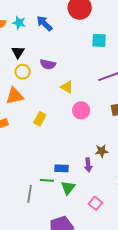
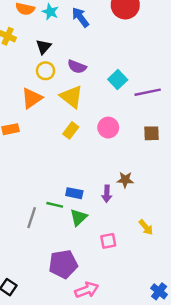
cyan square: (99, 40) -> (118, 80), moved, turned 35
yellow triangle: (67, 87) -> (71, 97), moved, size x1.5
orange triangle: (15, 96) -> (32, 98), turned -30
yellow rectangle: (40, 119) -> (71, 130), moved
pink square: (95, 203) -> (108, 241), turned 32

